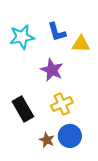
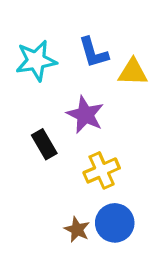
black rectangle: (23, 109) -> (44, 144), moved, size x0.7

